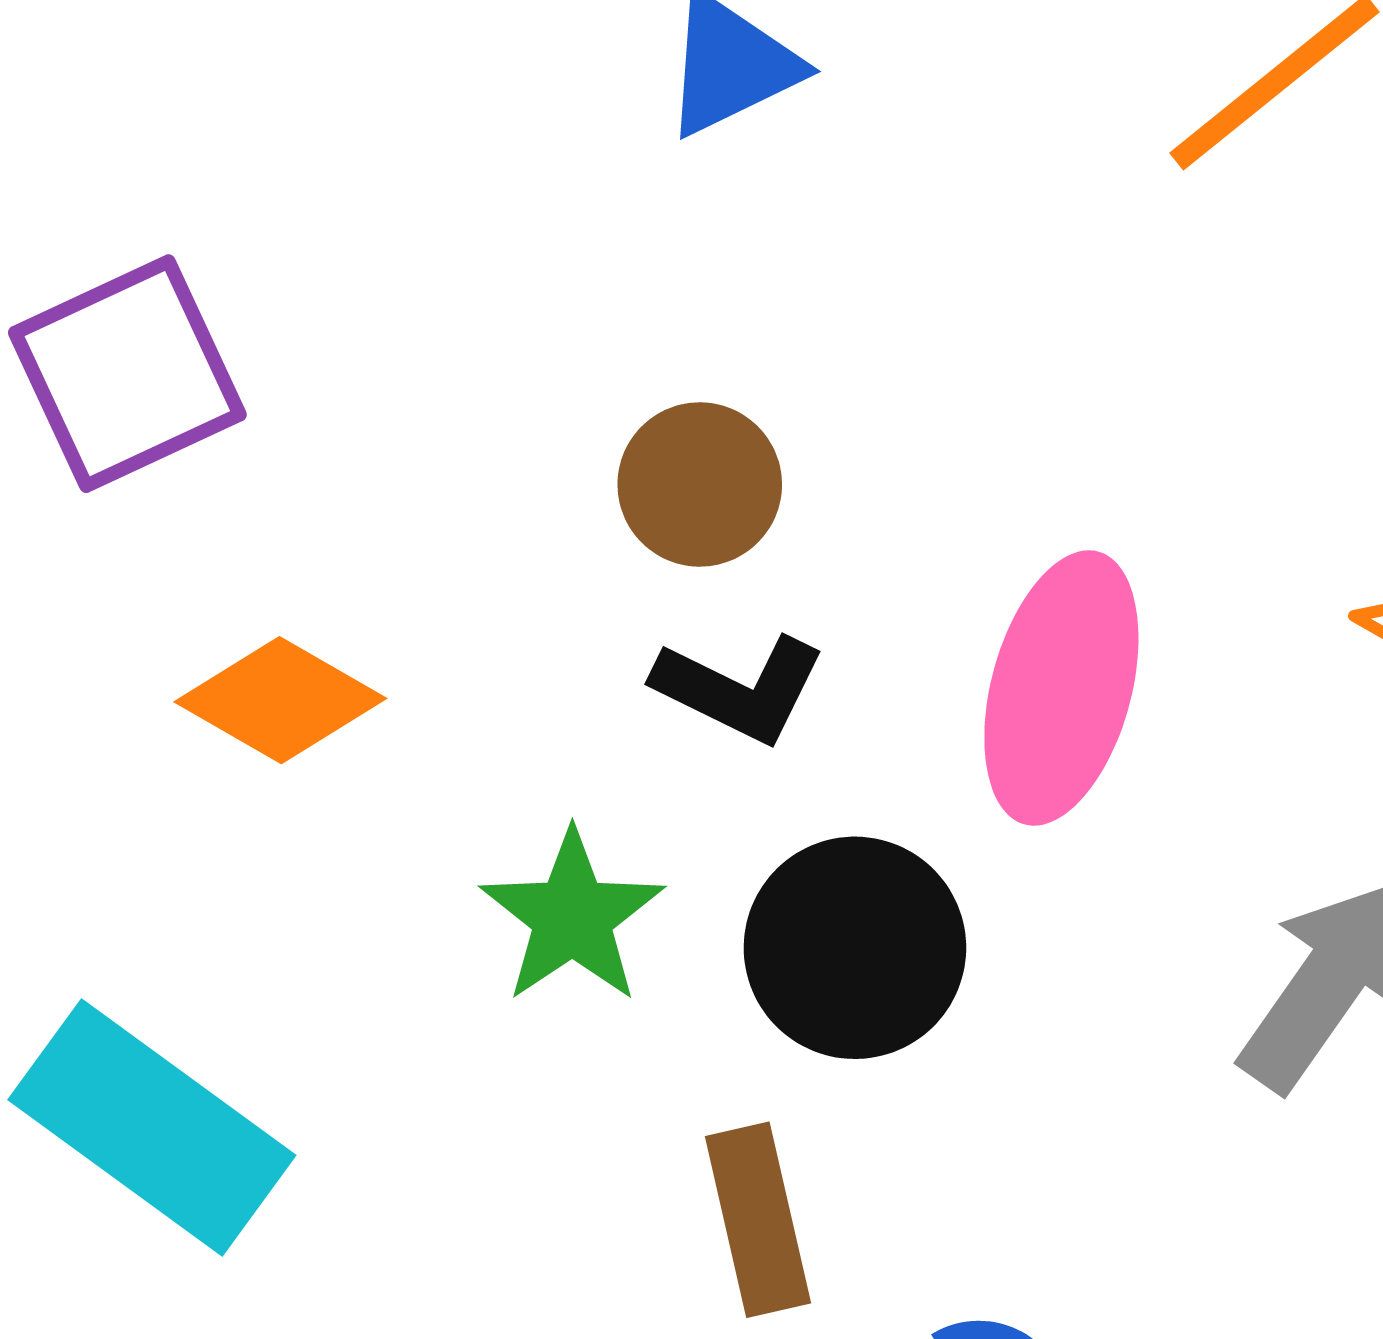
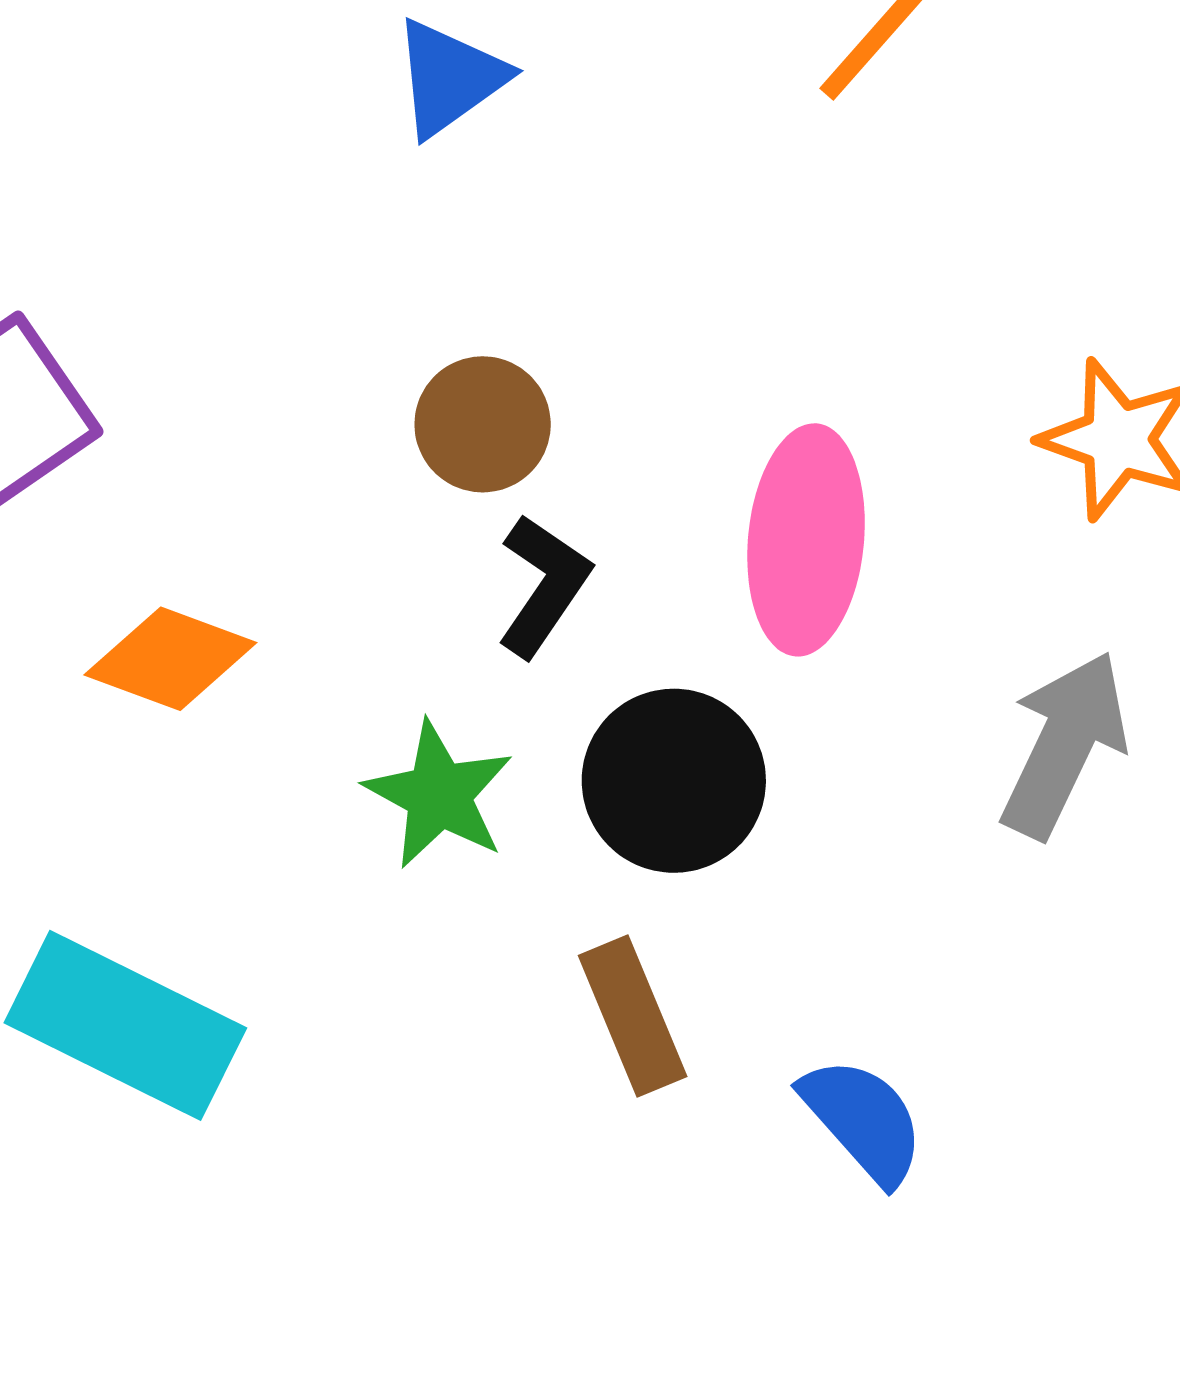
black L-shape: (740, 689) -> (544, 585), turned -72

